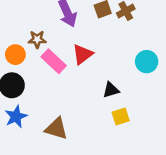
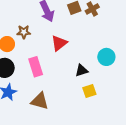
pink rectangle: (54, 61) -> (36, 67), moved, turned 30
cyan circle: (147, 62) -> (106, 57), moved

